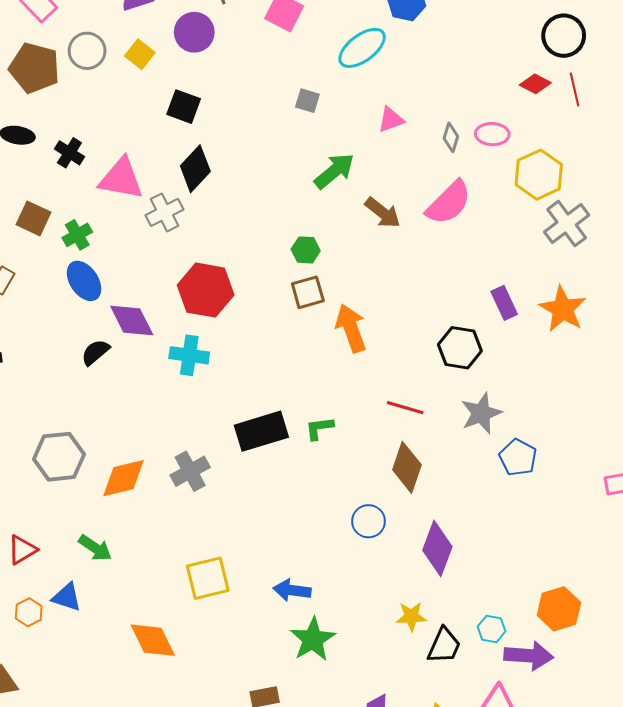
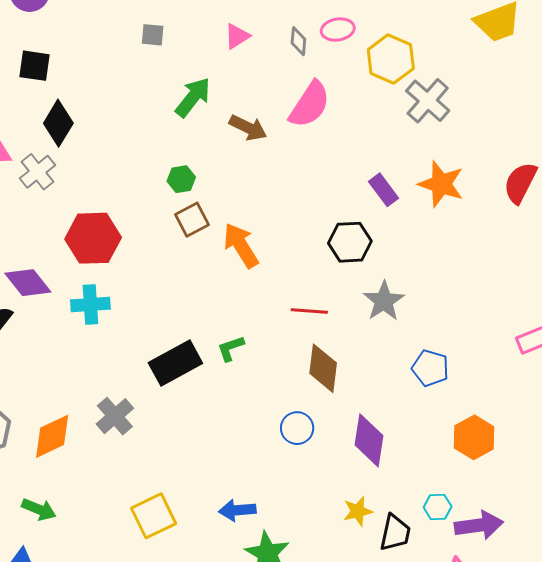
blue pentagon: (518, 457) -> (430, 368), moved
orange hexagon: (559, 609) -> (474, 437), moved

